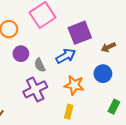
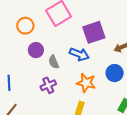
blue arrow: (66, 56) -> (79, 54), turned 48
purple cross: (35, 89) -> (48, 85), size x0.7

